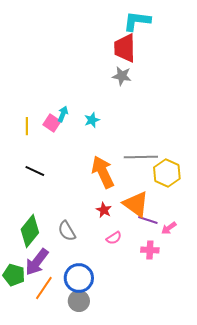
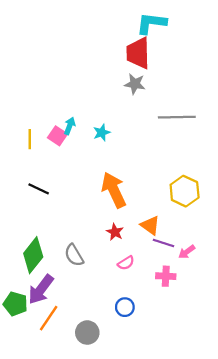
gray line: (141, 157) -> (177, 117), moved
orange triangle: (136, 204) -> (150, 225), size x0.7
blue circle: (79, 278) -> (125, 307), moved, size x0.6

